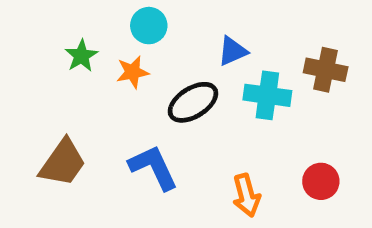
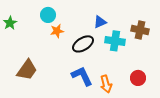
cyan circle: (149, 26) -> (48, 15), moved
green star: (81, 56) -> (10, 23), moved
blue L-shape: (153, 167) -> (82, 76), moved

